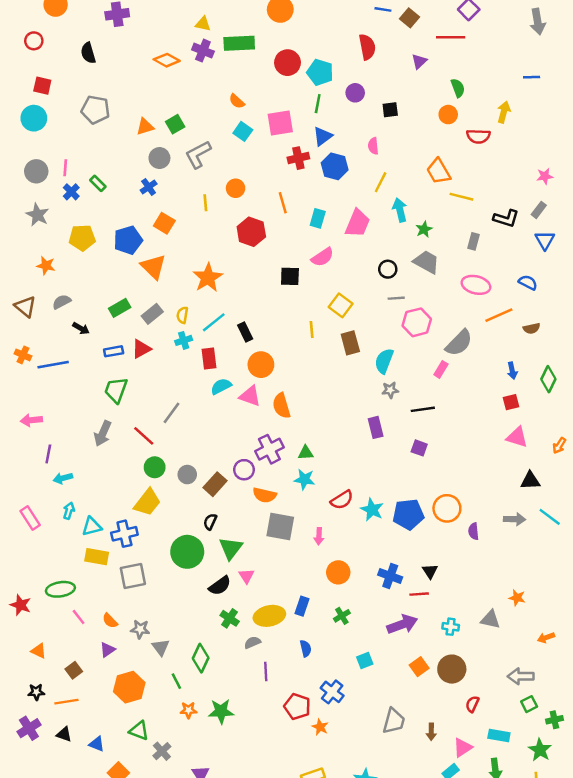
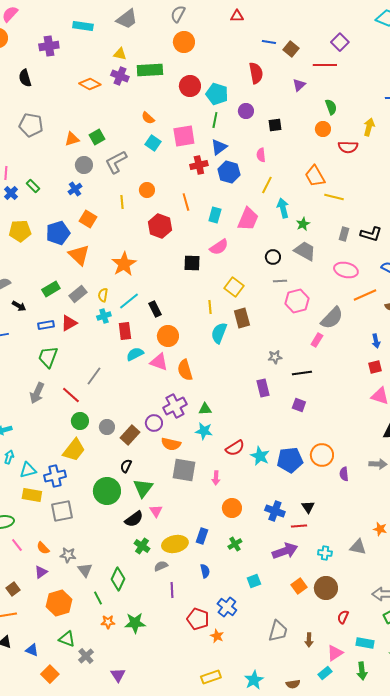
black L-shape: (506, 218) -> (371, 234), moved
cyan semicircle: (384, 361) -> (219, 333), moved

